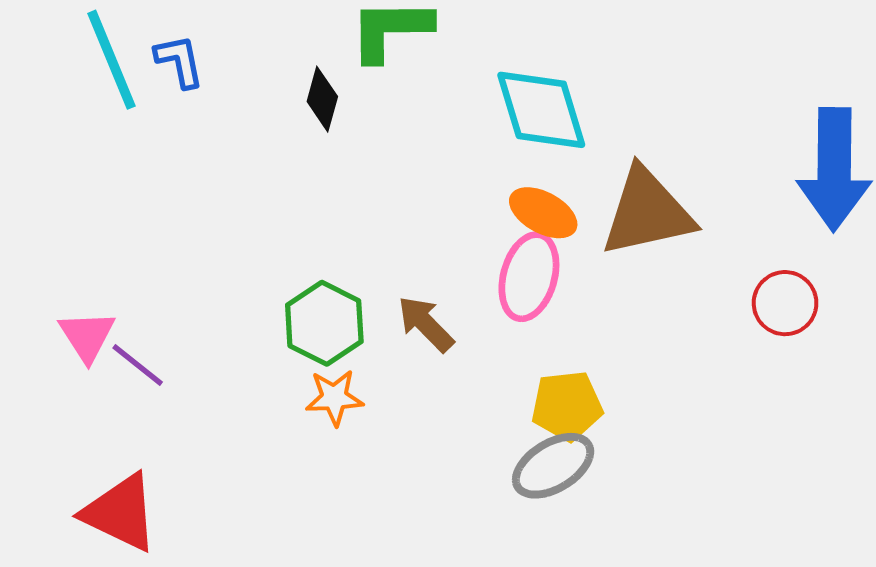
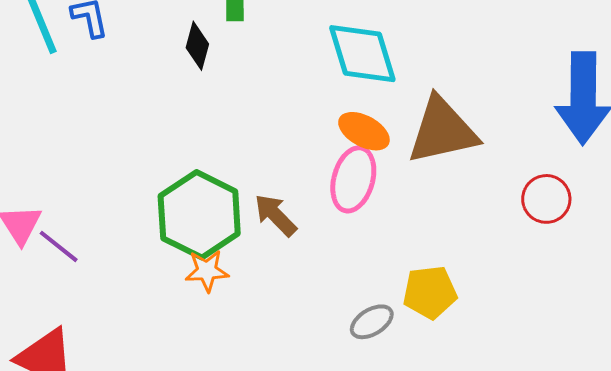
green hexagon: (324, 323) -> (199, 215), size x1.4
yellow pentagon: (567, 406) -> (430, 292), moved
gray ellipse: (553, 466) -> (372, 322), size x0.7

